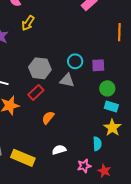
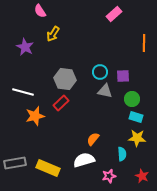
gray triangle: (67, 80) -> (105, 91), moved
orange semicircle: (48, 118) -> (93, 139), moved
yellow star: (112, 128) -> (137, 138), turned -30
white semicircle: (59, 150) -> (84, 160), size x1.5
red star: (104, 171) -> (142, 176), moved

